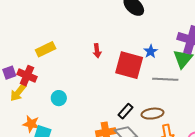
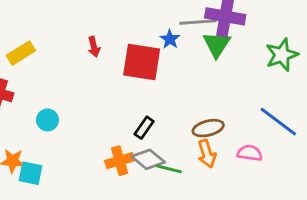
gray line: (165, 79) -> (198, 22), moved
brown ellipse: (152, 114) -> (208, 128), moved

